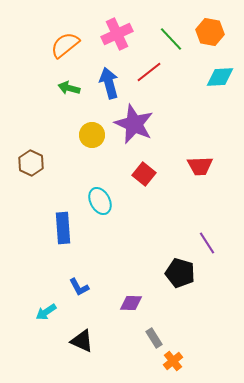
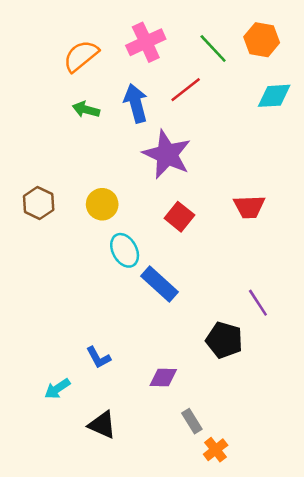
yellow circle: (92, 135) -> (102, 204), moved
blue rectangle: (63, 228) -> (159, 284), moved, turned -44

